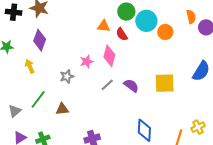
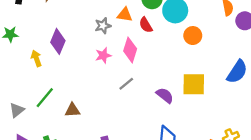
orange circle: (165, 32) -> (193, 36), moved
purple diamond: (40, 40) -> (58, 41), moved
gray star: (67, 76) -> (103, 26), moved
purple semicircle: (131, 86) -> (165, 95), moved

